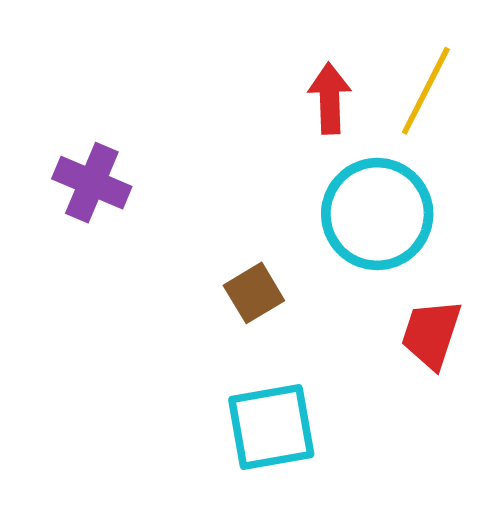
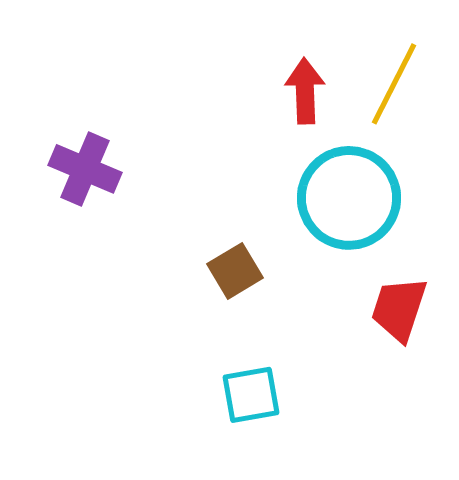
cyan square: (271, 427) -> (251, 395), size x0.7

